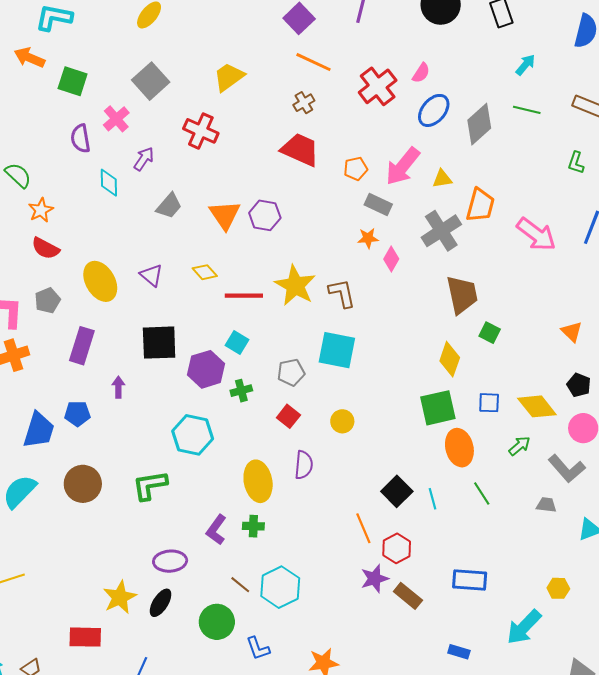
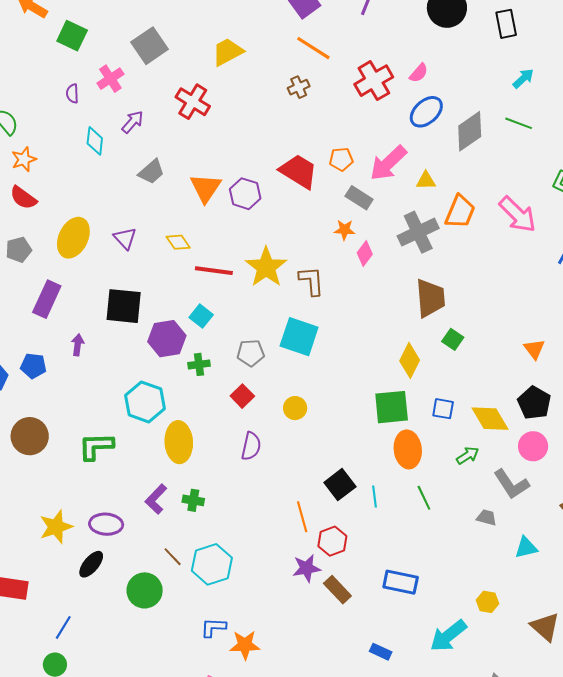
purple semicircle: (80, 139) -> (72, 93), size x0.7
red trapezoid: (300, 150) -> (299, 171), moved
pink arrow: (536, 234) -> (517, 214), moved
yellow ellipse: (100, 281) -> (73, 238), turned 48
black pentagon: (579, 385) -> (534, 403), size x1.4
yellow ellipse: (258, 481) -> (179, 442), moved
yellow star: (120, 597) -> (56, 527), moved
blue L-shape: (258, 648) -> (213, 627), moved, turned 104

